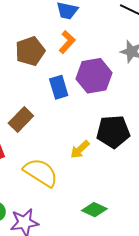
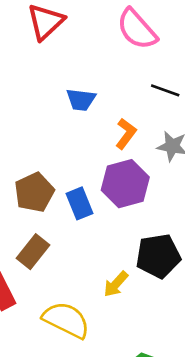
orange L-shape: (67, 42) -> (126, 134), moved
brown pentagon: (30, 51) -> (34, 192), moved

